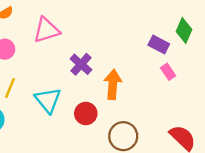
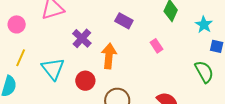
purple rectangle: (159, 45) -> (124, 21), moved

